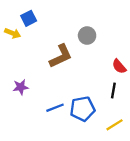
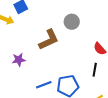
purple star: (21, 87) -> (19, 60), moved

